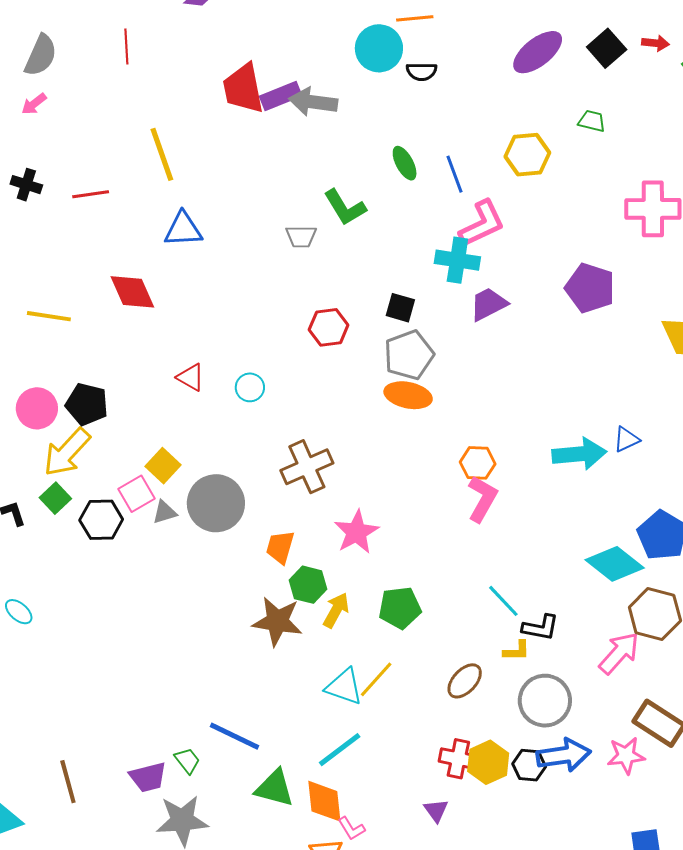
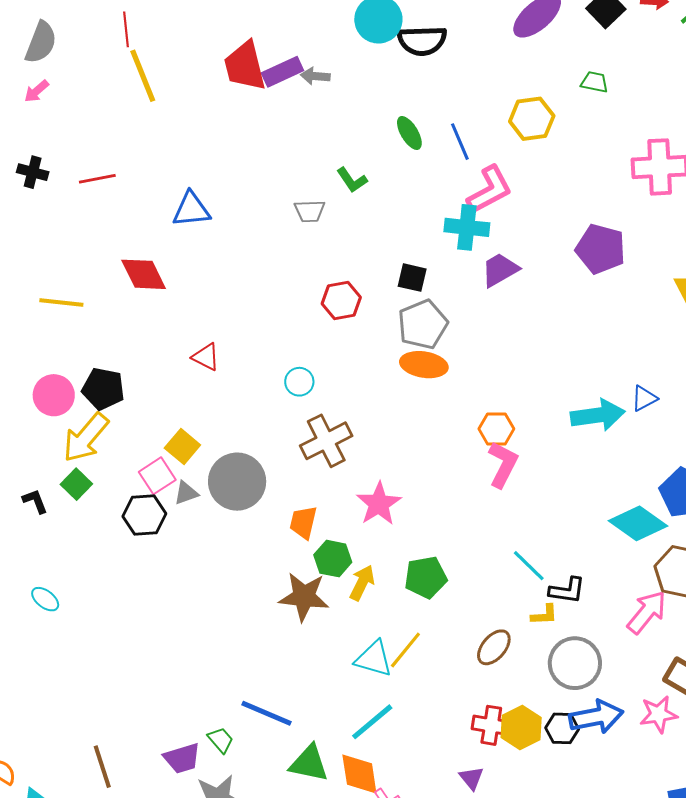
black semicircle: (421, 72) -> (422, 41), size x1.6
gray arrow: (313, 102) -> (315, 76), size x0.6
yellow line: (162, 154) -> (143, 76), moved
green L-shape: (345, 207) -> (352, 180), size x0.7
cyan circle: (250, 387) -> (299, 382), moved
black hexagon: (101, 520) -> (144, 515), moved

